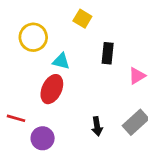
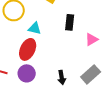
purple circle: (43, 138) -> (27, 73), moved

